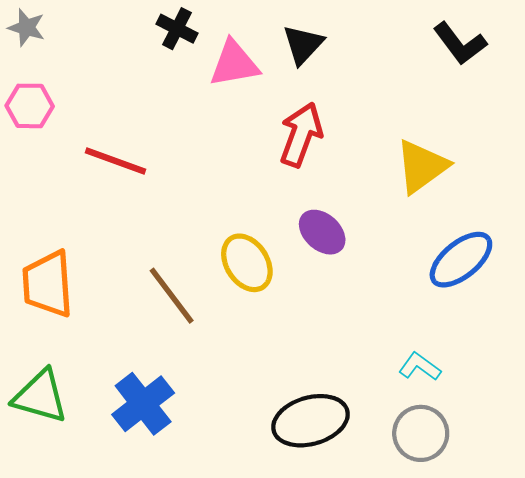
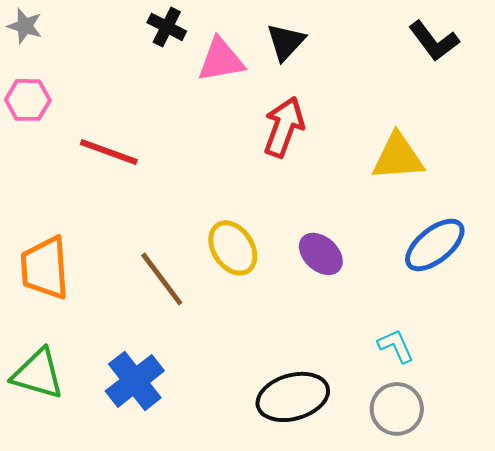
yellow triangle: (422, 166) -> (398, 157), turned 32
purple ellipse: (322, 232) -> (321, 254), moved
cyan L-shape: (420, 367) -> (396, 346), turned 30

